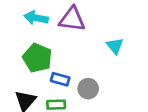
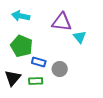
purple triangle: (72, 19) -> (62, 22), moved

